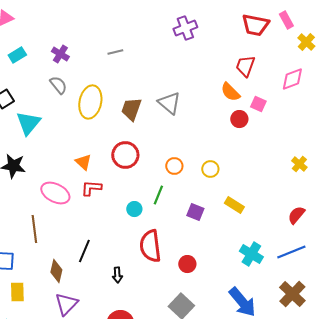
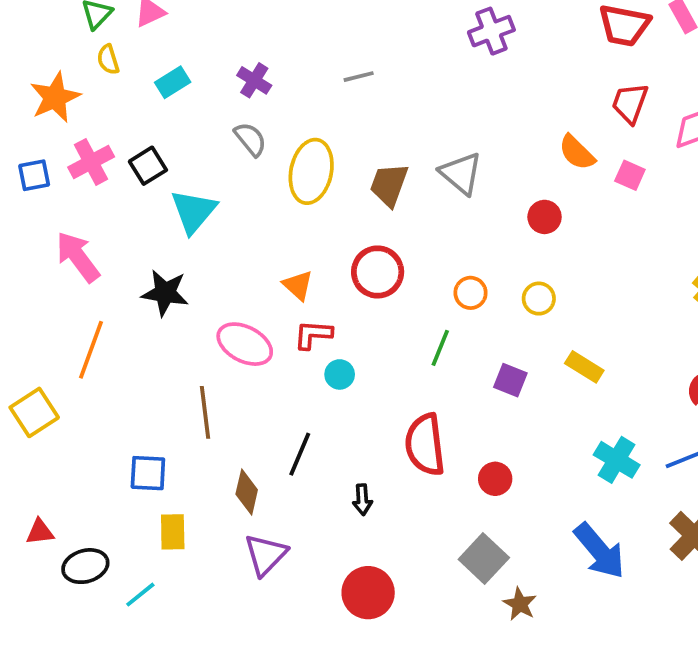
red trapezoid: (245, 66) -> (630, 103), moved
red circle: (239, 119) -> (545, 217), moved
cyan circle: (134, 209) -> (340, 374), moved

